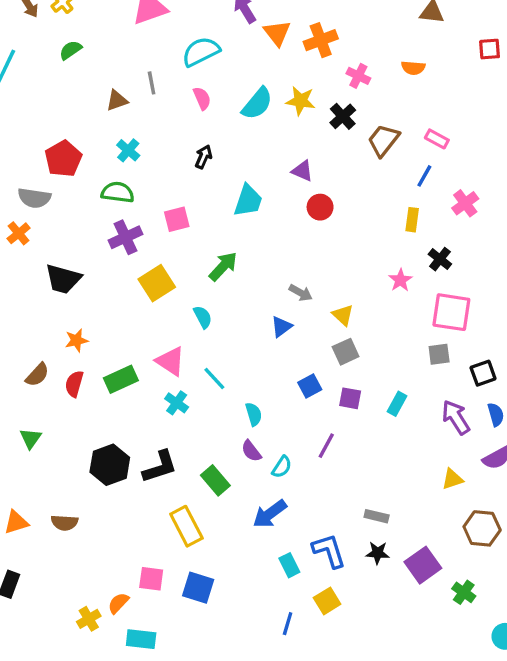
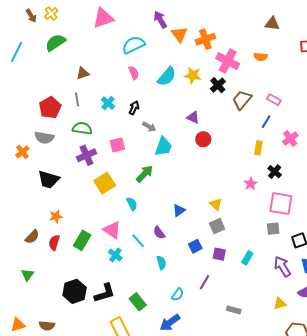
green semicircle: (71, 50) -> (55, 43), size x1.5
pink cross: (358, 76) -> (228, 61), size x1.6
gray line: (152, 83) -> (77, 99), moved
cyan cross: (128, 150) -> (108, 103), moved
gray semicircle: (34, 198) -> (44, 138), moved
cyan trapezoid: (248, 201) -> (163, 147), moved
gray arrow: (301, 293) -> (149, 127), moved
green rectangle: (121, 379) -> (82, 240), turned -36
purple semicircle: (251, 451) -> (159, 233), moved
gray rectangle: (377, 516) -> (234, 310), moved

